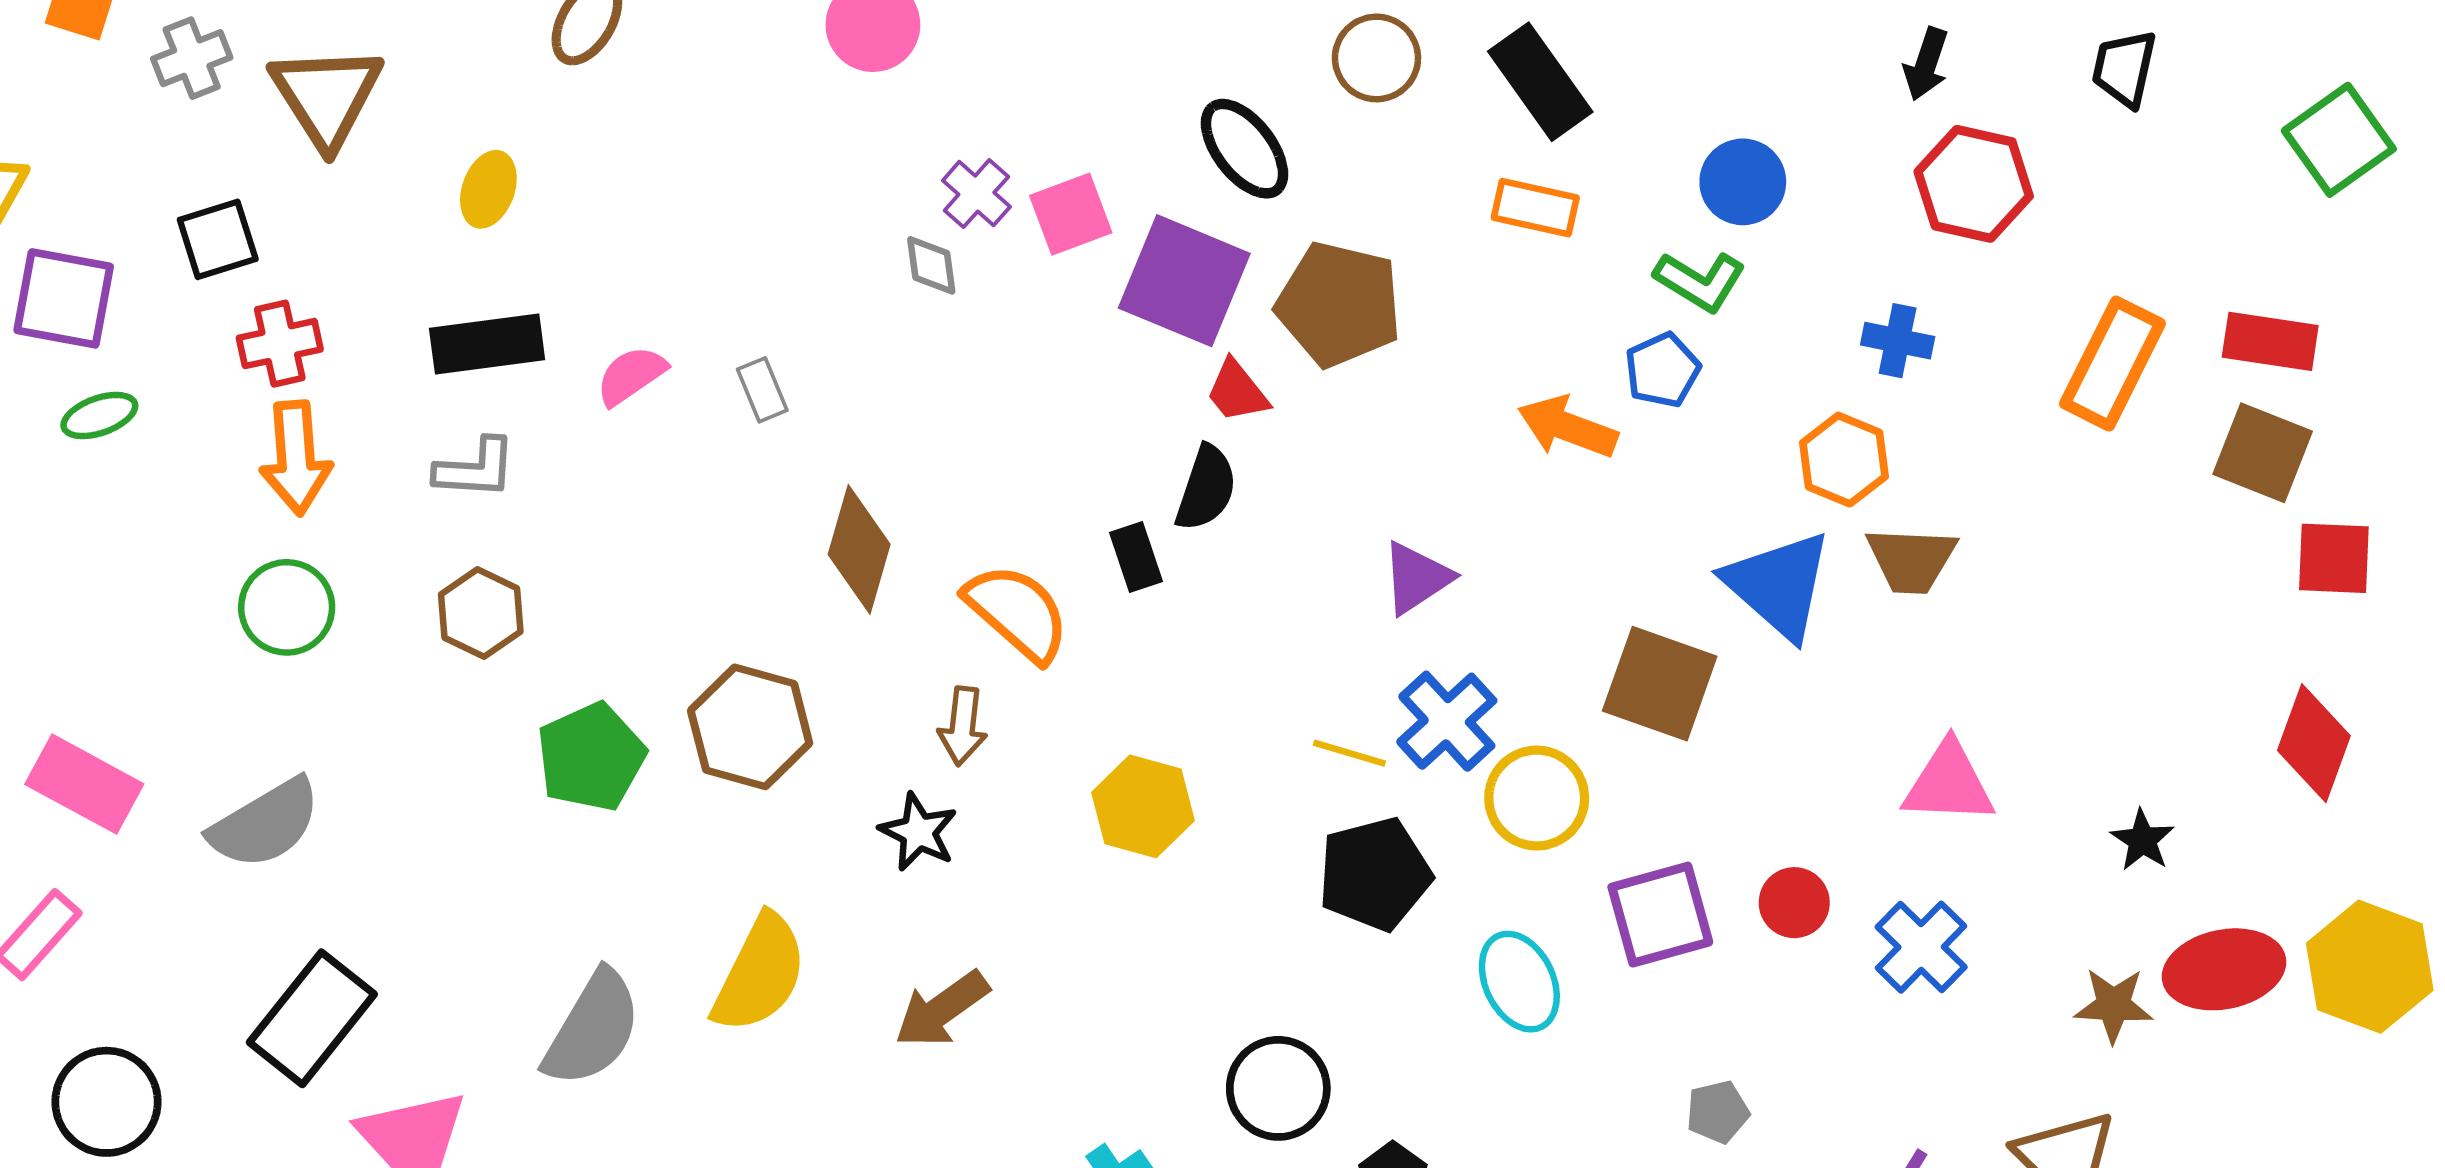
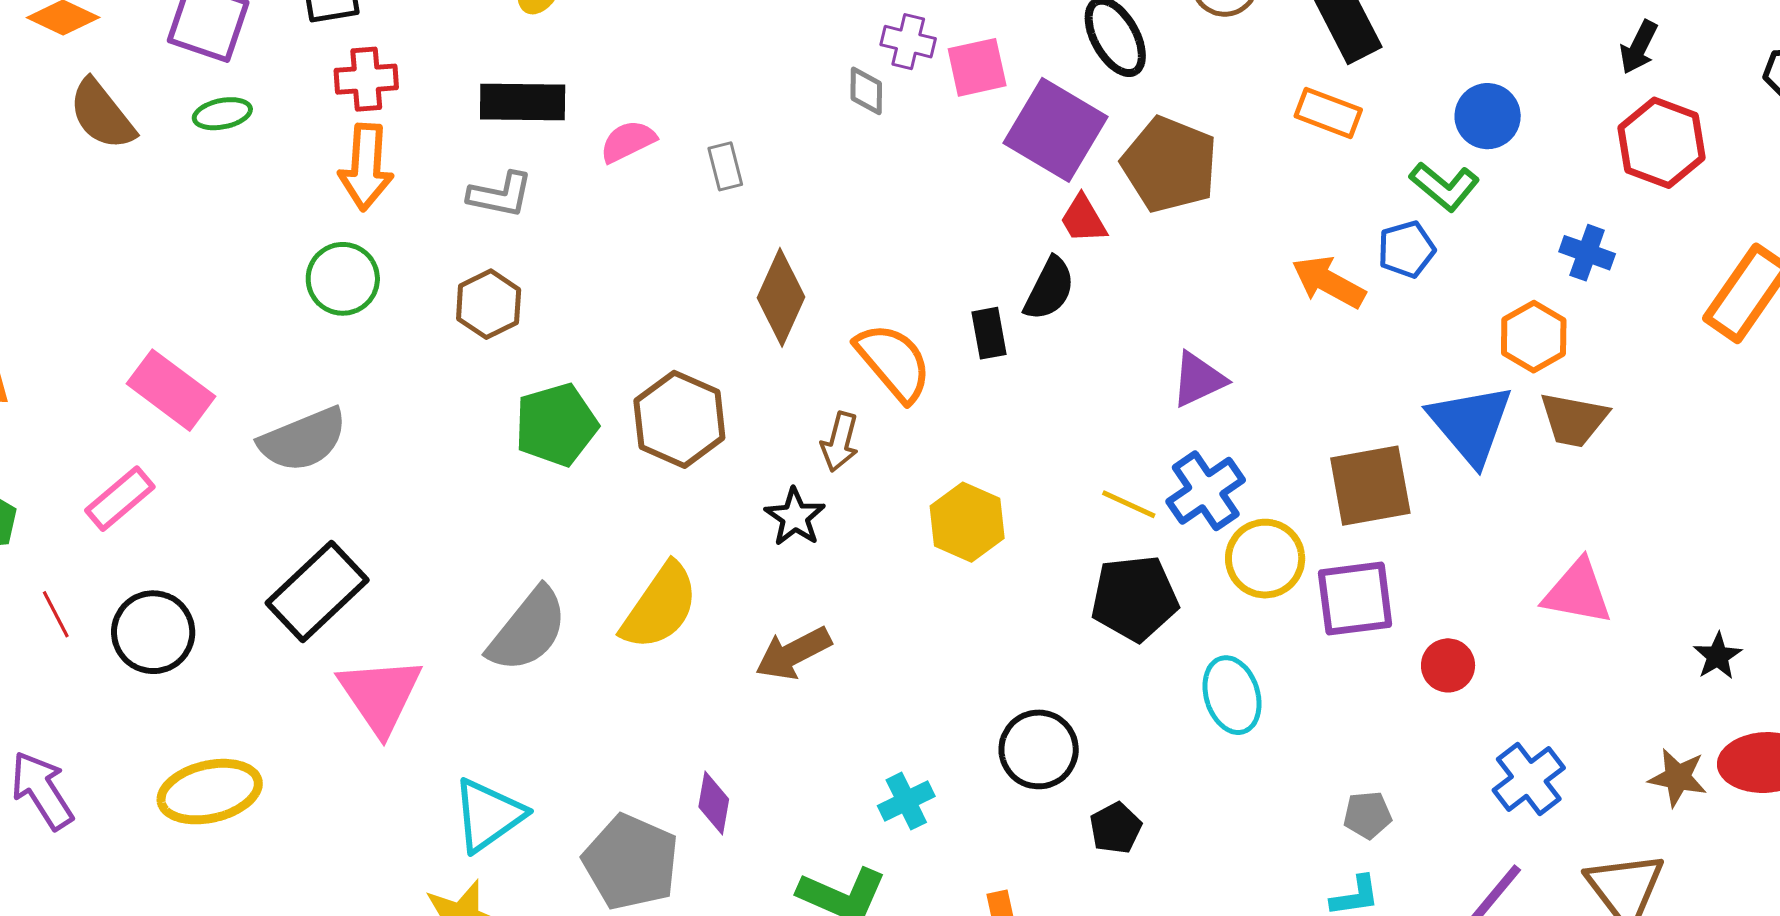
purple cross: (976, 194) -> (908, 42), turned -36
brown square: (1660, 684) -> (1370, 486), turned -38
purple square: (1660, 915) -> (1355, 599), moved
blue cross: (1921, 947) -> (1529, 779), moved

